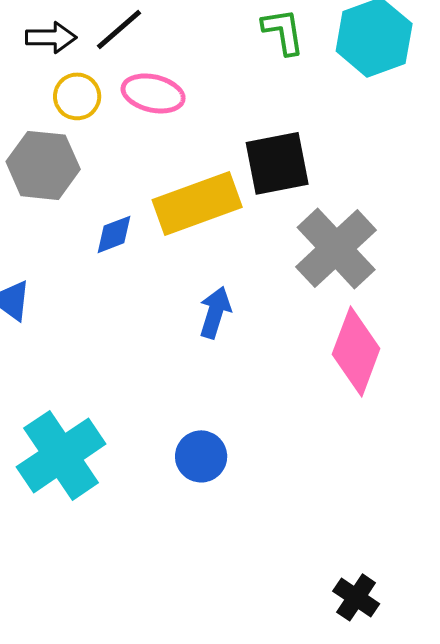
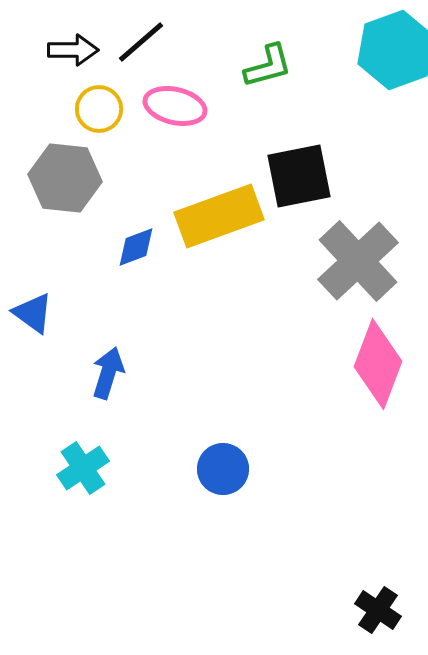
green L-shape: (283, 31) -> (268, 66), moved, turned 84
blue arrow: (215, 312) -> (108, 373), moved
cyan cross: (61, 455) -> (83, 468), size x0.6

